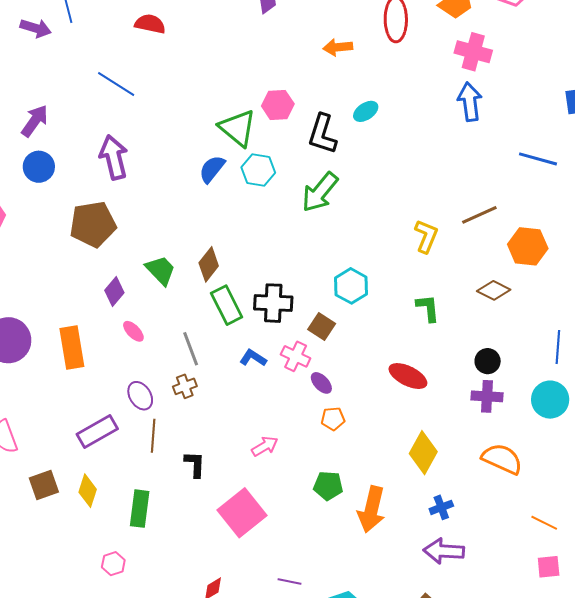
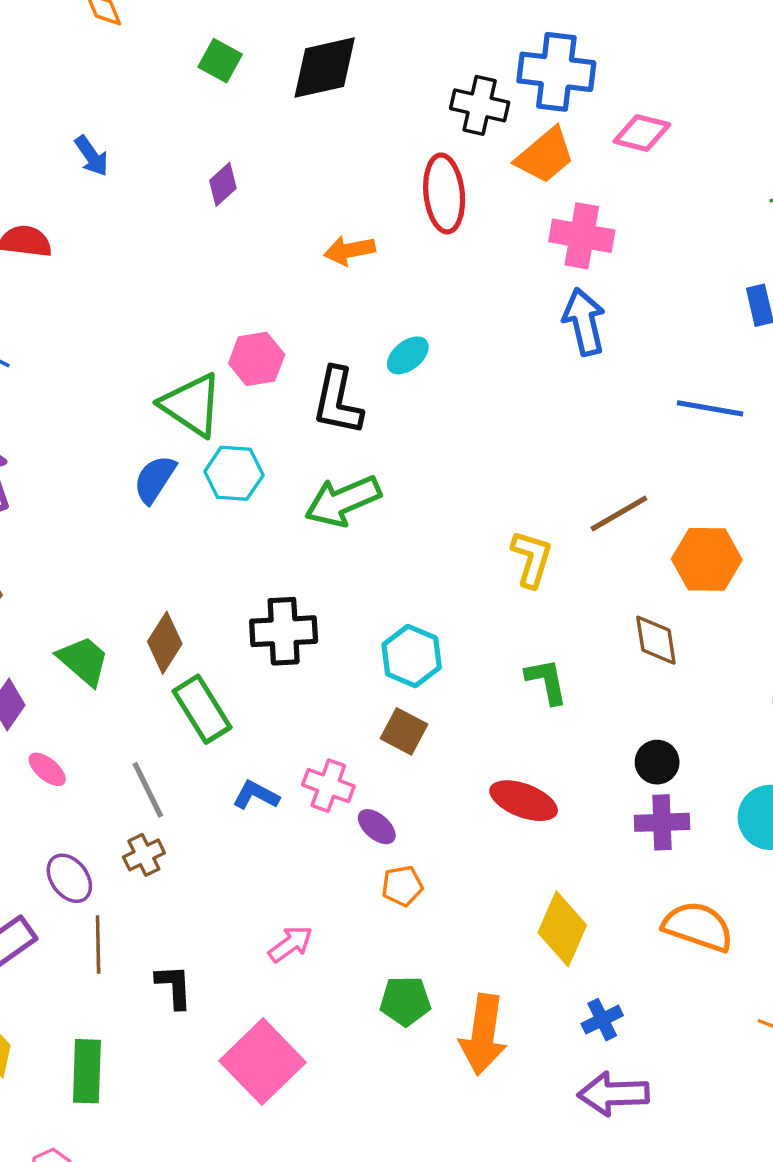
green arrow: (320, 192) -> (343, 501), turned 33
brown diamond: (494, 290) -> (656, 640), turned 60
black cross: (273, 303) -> (284, 631), moved
brown square: (322, 326) -> (404, 731), moved

